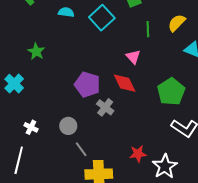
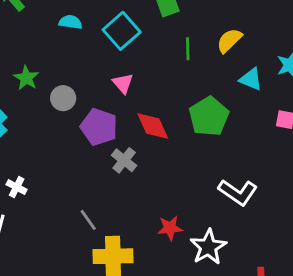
pink triangle: (133, 57) -> (123, 83), moved
green pentagon: (171, 92) -> (209, 116), moved
gray circle: (68, 126) -> (63, 98), moved

